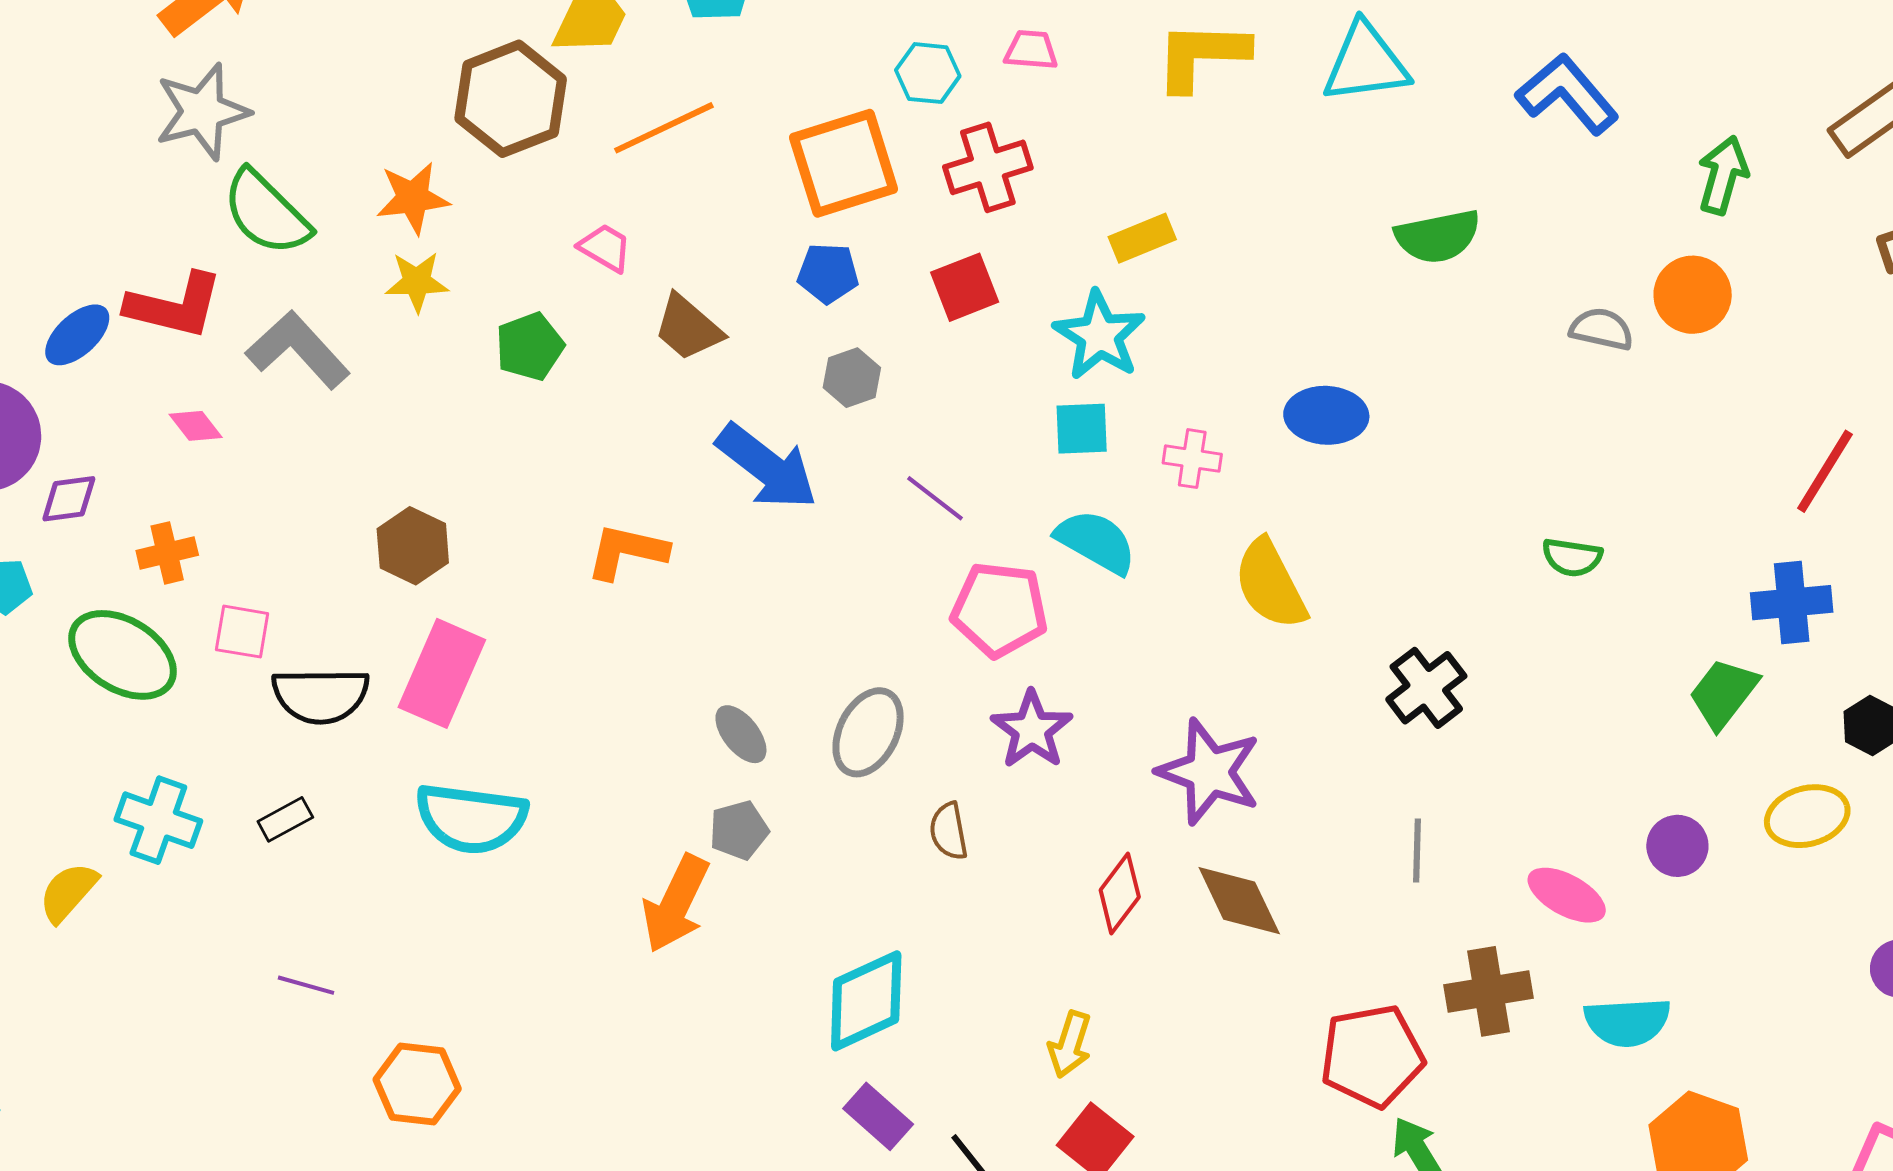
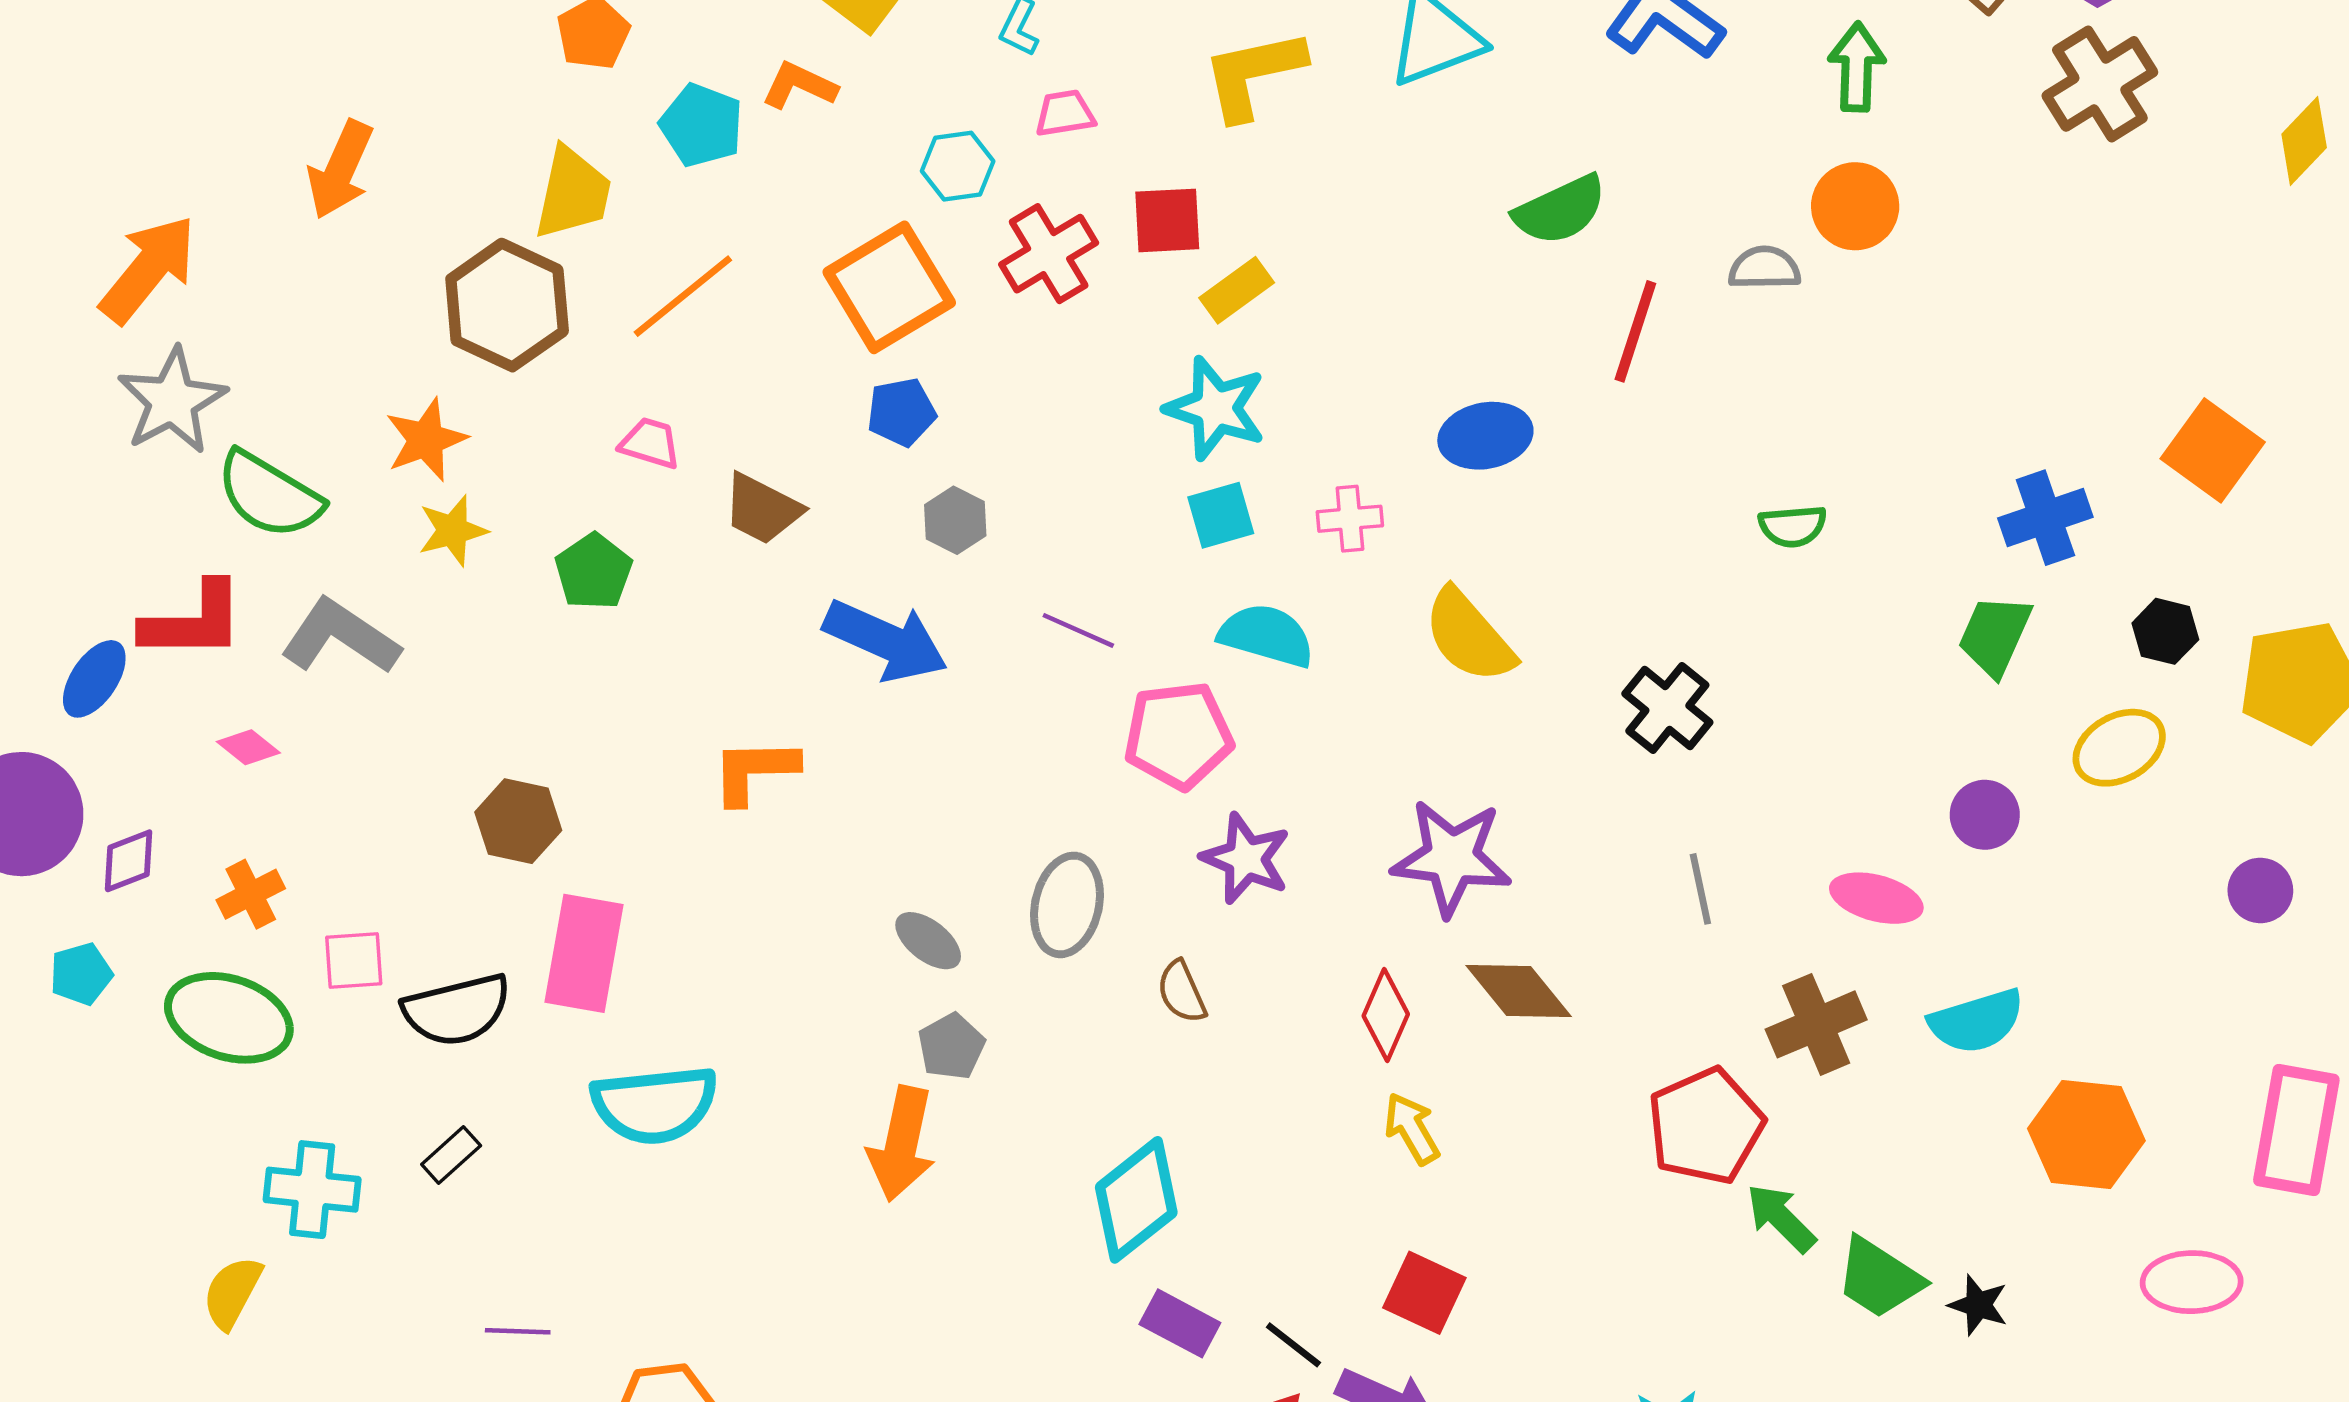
red square: (965, 287) -> (1167, 220), moved, turned 32
red line: (1825, 471) -> (1635, 331), moved
yellow arrow: (1070, 1044) -> (1412, 1129), moved, turned 146

